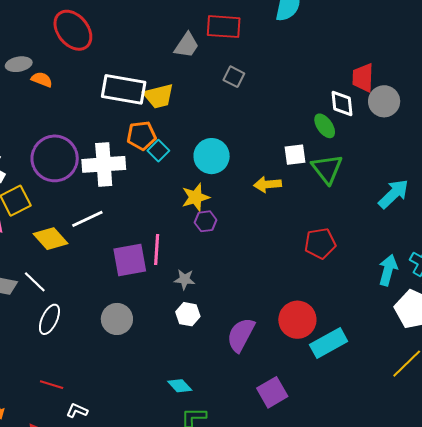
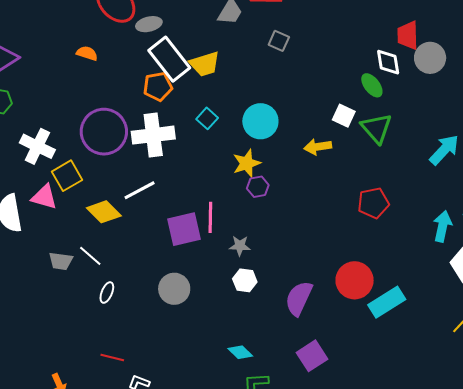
gray ellipse: (19, 64) -> (149, 24), moved
white rectangle: (124, 89) -> (169, 59), turned 45
orange pentagon: (141, 136) -> (158, 87), moved
white square: (295, 155) -> (344, 116), turned 35
white ellipse: (49, 319) -> (107, 293), size x0.7
purple square: (272, 392) -> (312, 356), moved

